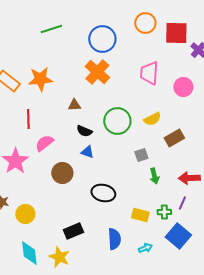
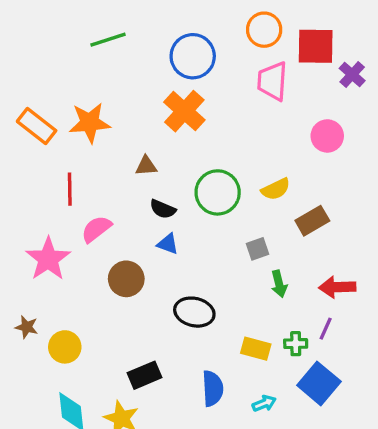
pink trapezoid: (149, 73) -> (272, 81), moved

